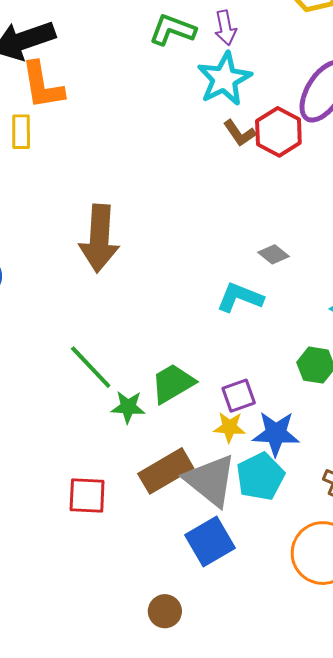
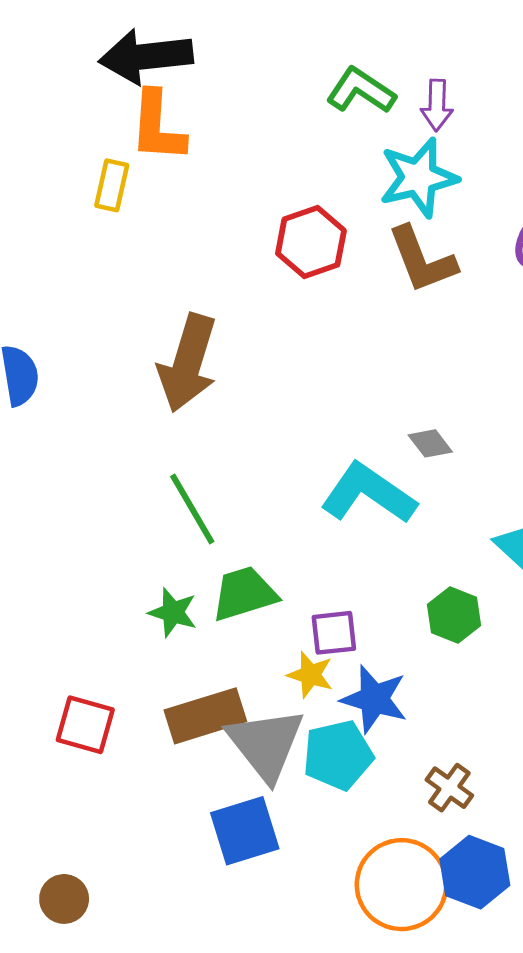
red hexagon: (278, 132) -> (311, 242), moved
brown L-shape: (239, 133) -> (422, 260), size x1.6
cyan L-shape: (240, 297) -> (368, 494), size x1.4
green line: (91, 367) -> (192, 509), moved
brown circle: (165, 611) -> (64, 899), moved

